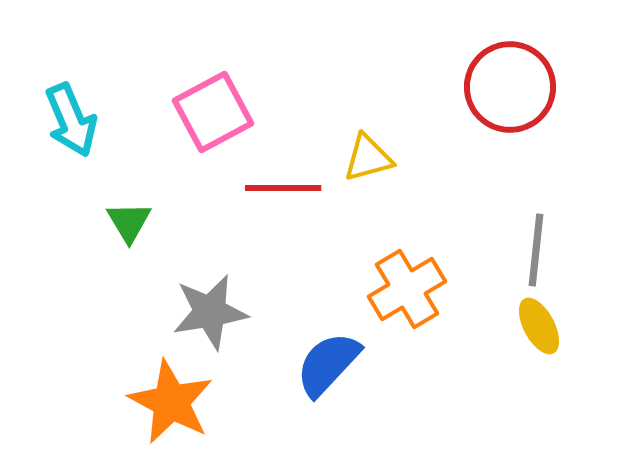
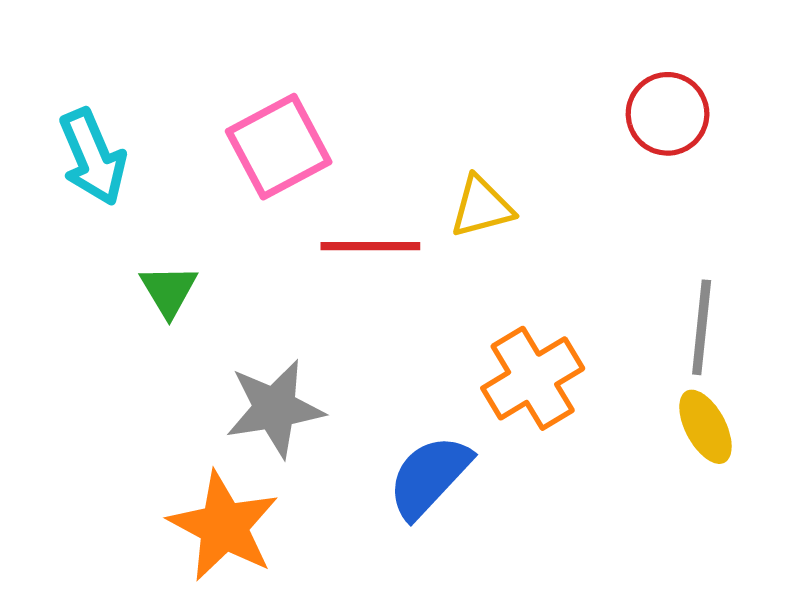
red circle: (510, 87) -> (668, 114), size x0.7

